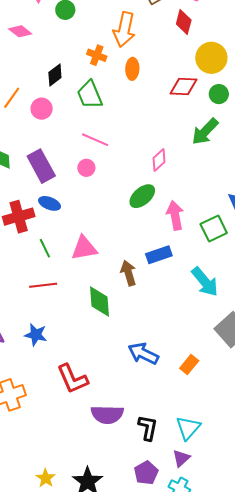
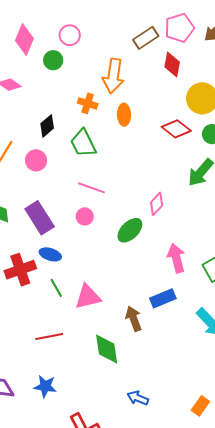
red diamond: (183, 86) -> (176, 129), turned 40
green ellipse: (142, 196) -> (130, 230), moved
green line: (45, 248) -> (56, 288), moved
blue arrow: (143, 354) -> (138, 398), moved, size x0.7

